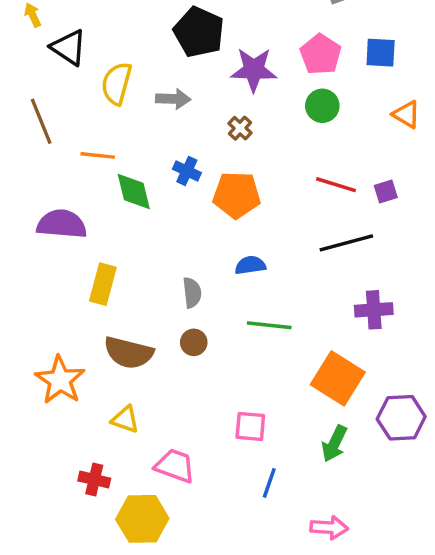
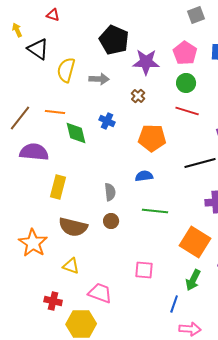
brown line: (41, 121) -> (20, 118), moved, turned 60
red line: (336, 185) -> (187, 111), moved
orange pentagon: (237, 195) -> (152, 138), moved
blue line: (269, 483) -> (174, 304), moved

